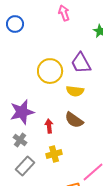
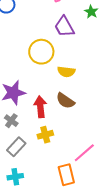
purple trapezoid: (81, 63) -> (64, 27), moved
red arrow: (49, 126) -> (40, 107), size x1.5

